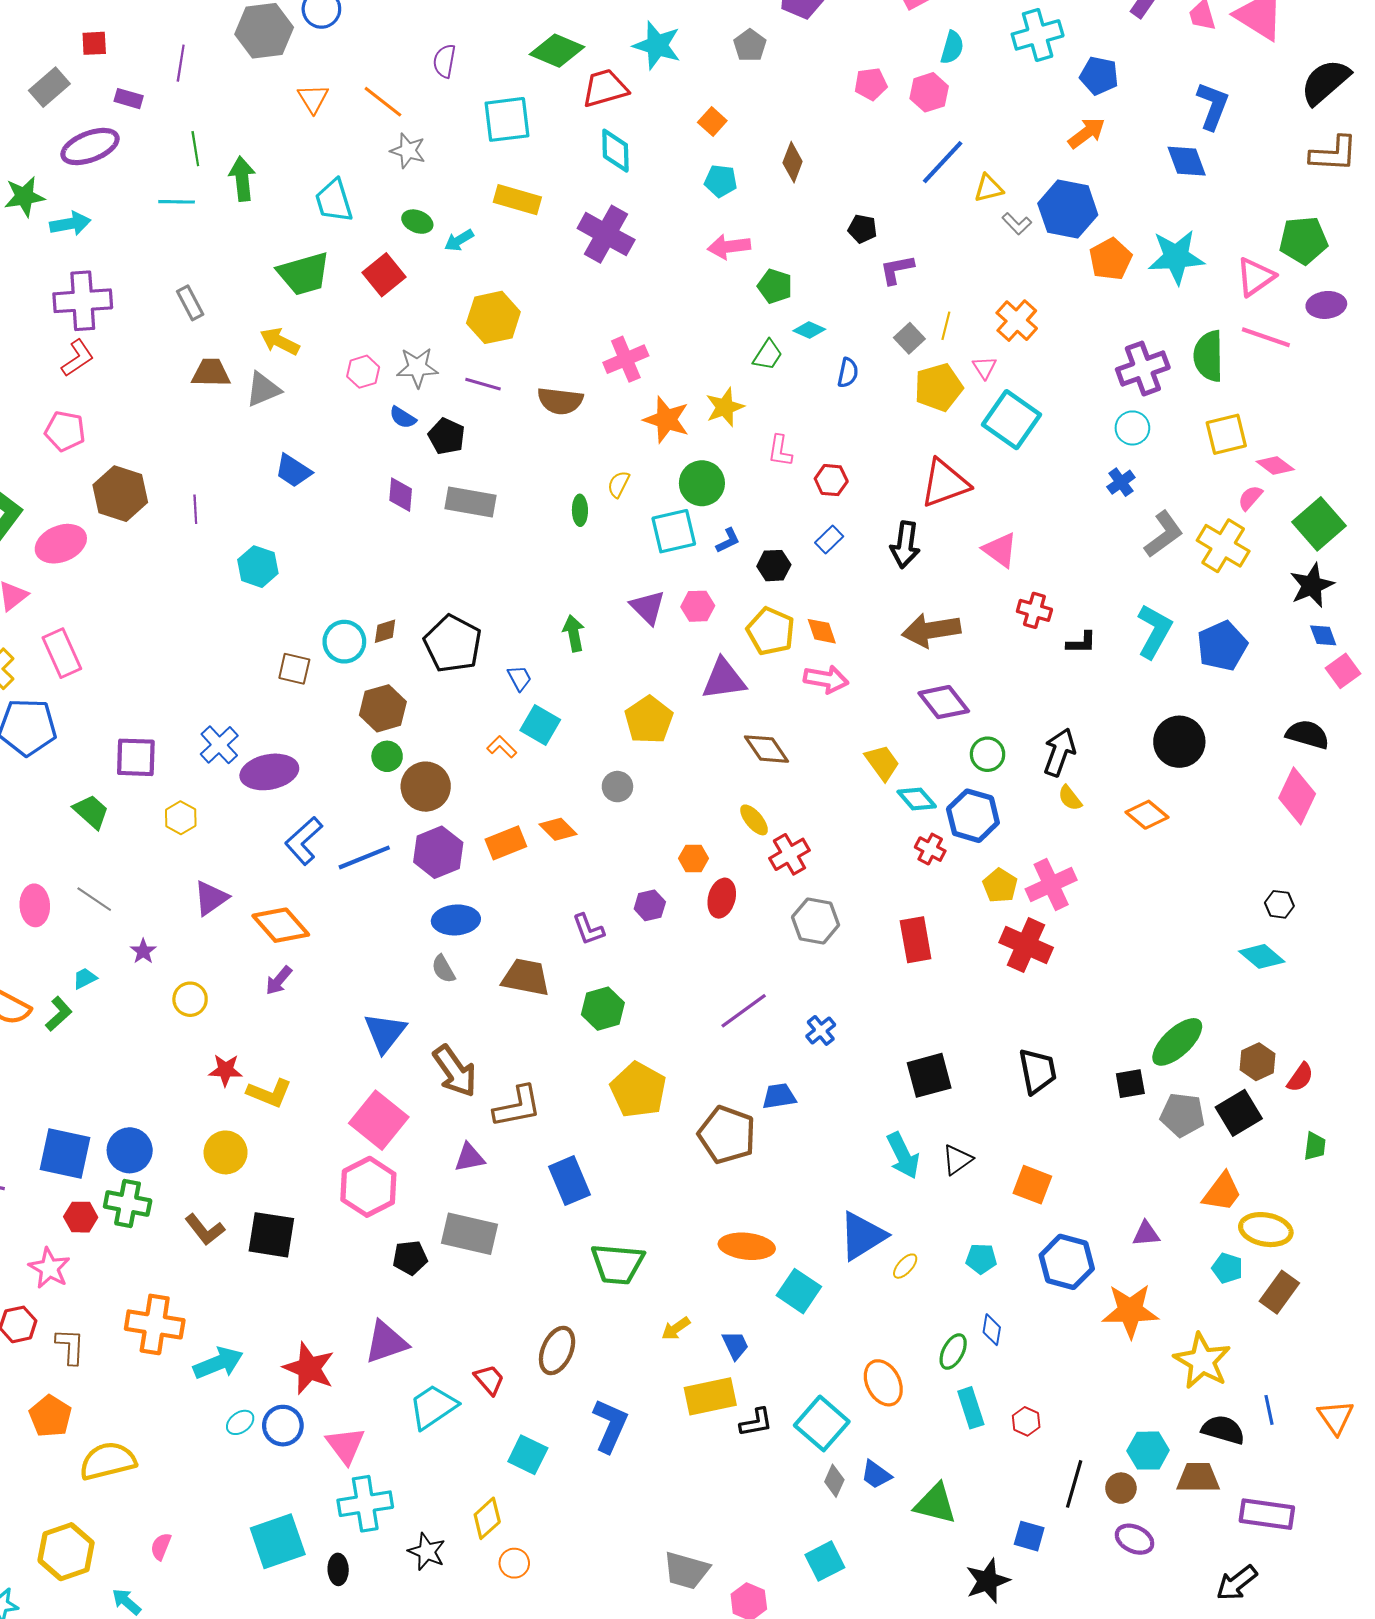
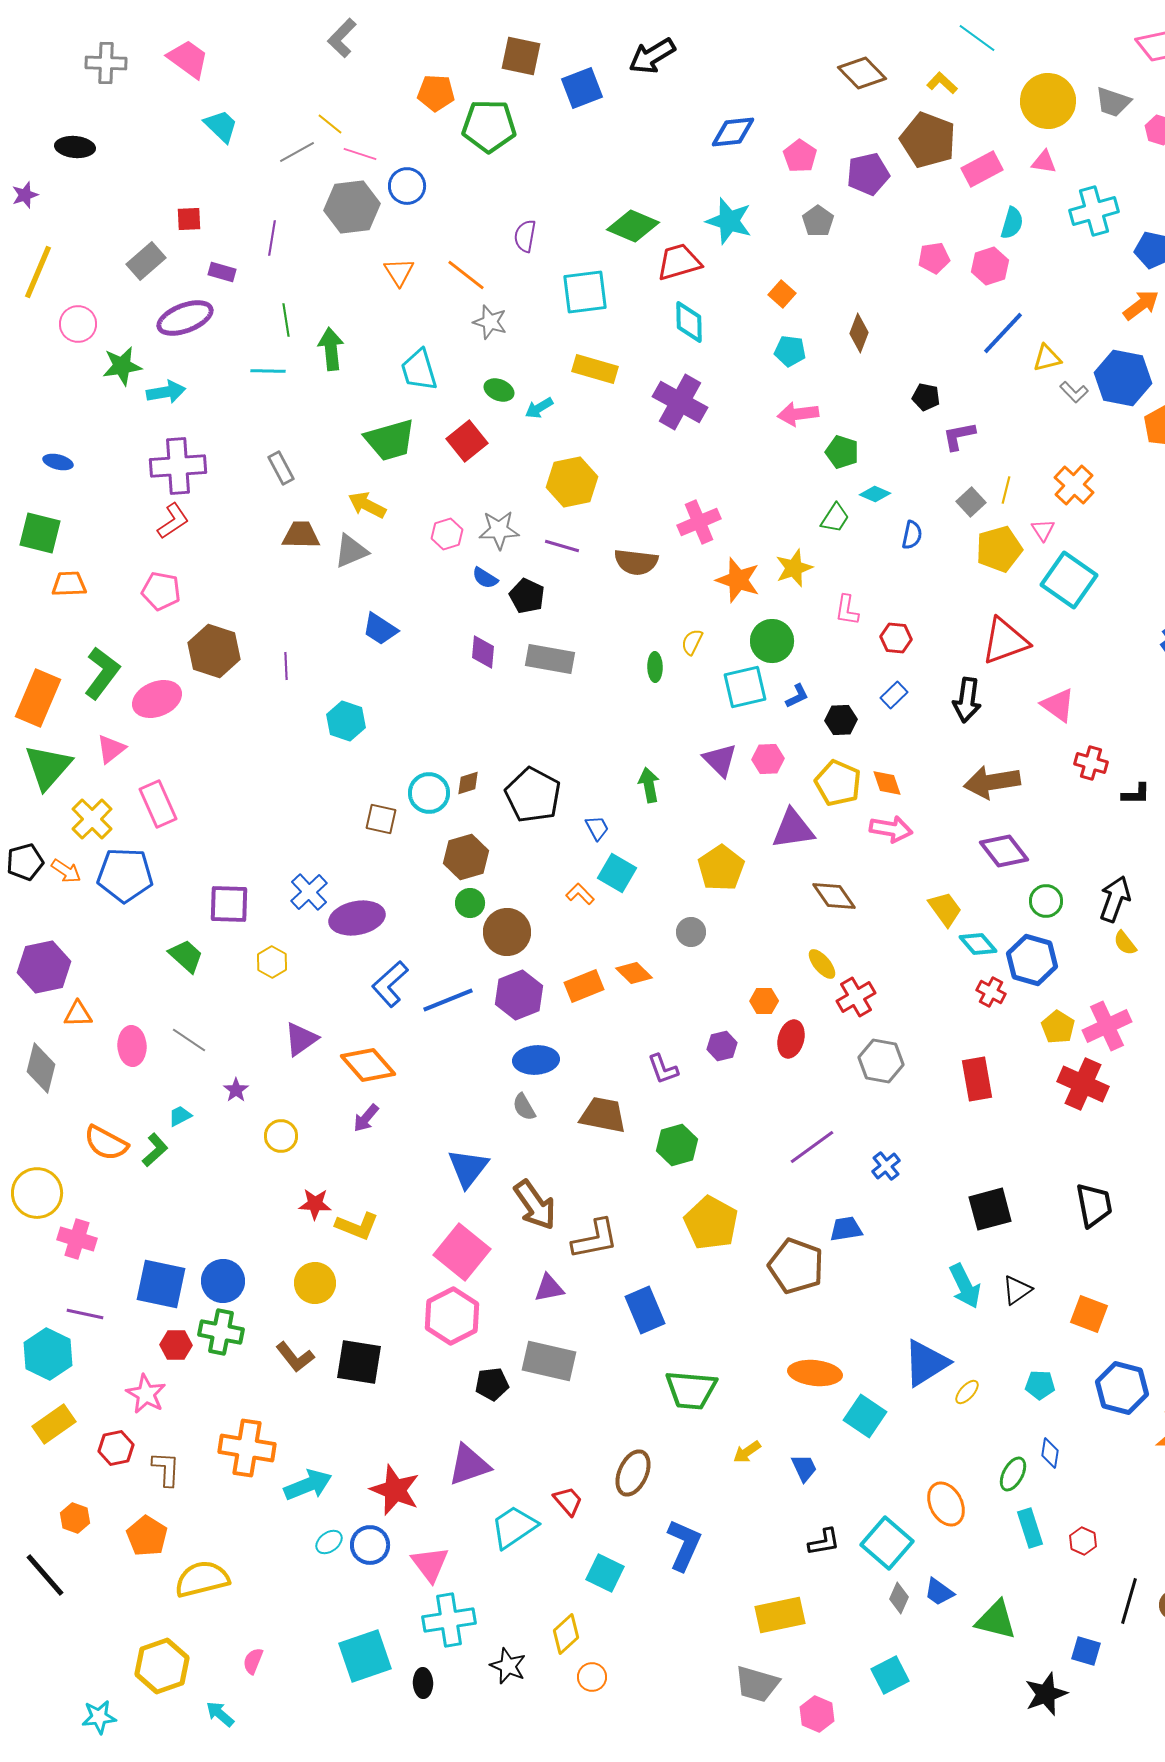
yellow rectangle: (710, 1396) -> (780, 1615), moved

